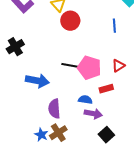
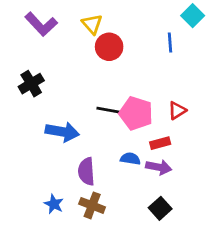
blue line: (114, 26) -> (170, 43), moved
purple arrow: (93, 114) -> (159, 167), moved
brown cross: (58, 133) -> (92, 205), turned -36
blue star: (41, 135) -> (54, 204), moved

